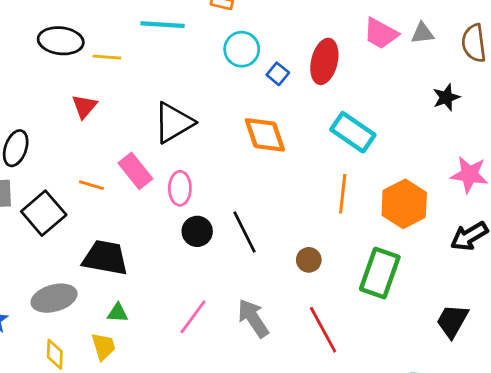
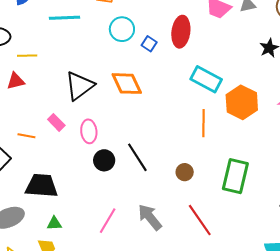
yellow line: (107, 57) -> (27, 56), moved
red triangle: (84, 106) -> (16, 81), turned 42
orange diamond: (265, 135) -> (127, 84), moved
pink rectangle: (135, 171) -> (56, 122), size x0.7
orange hexagon: (404, 204) -> (242, 102), moved

